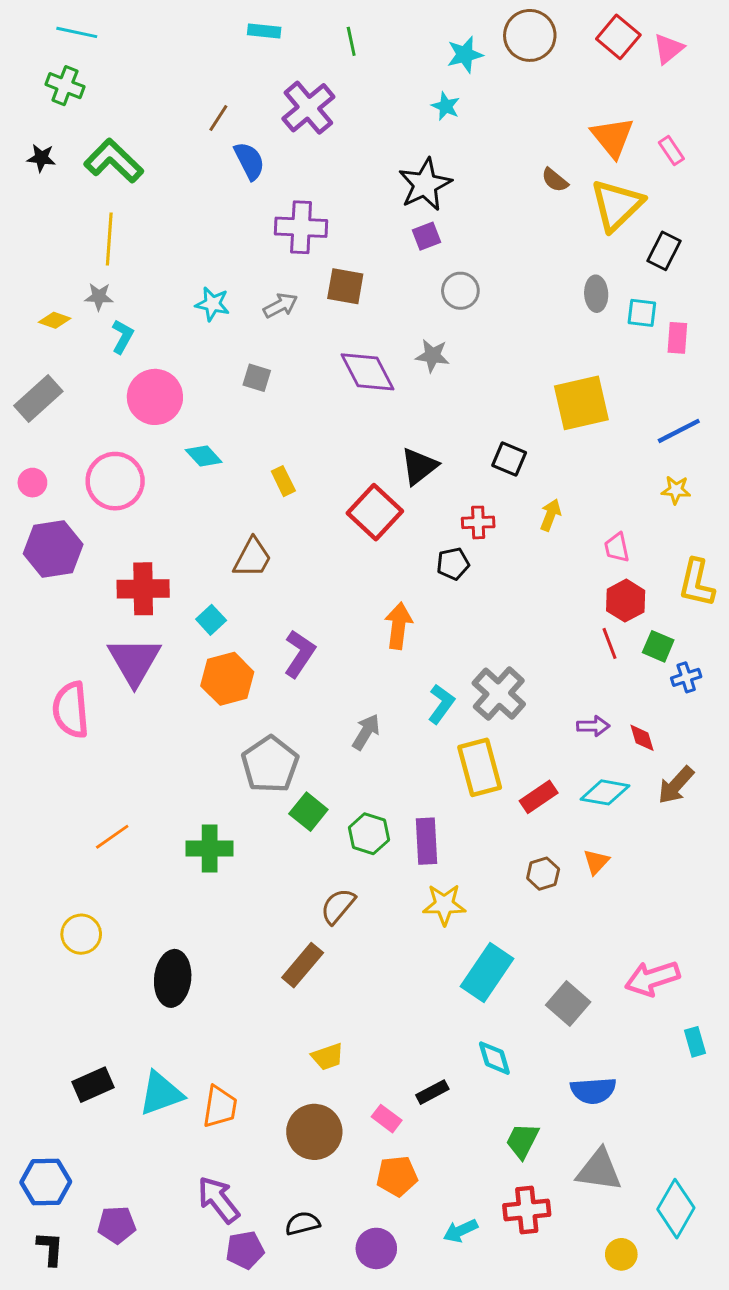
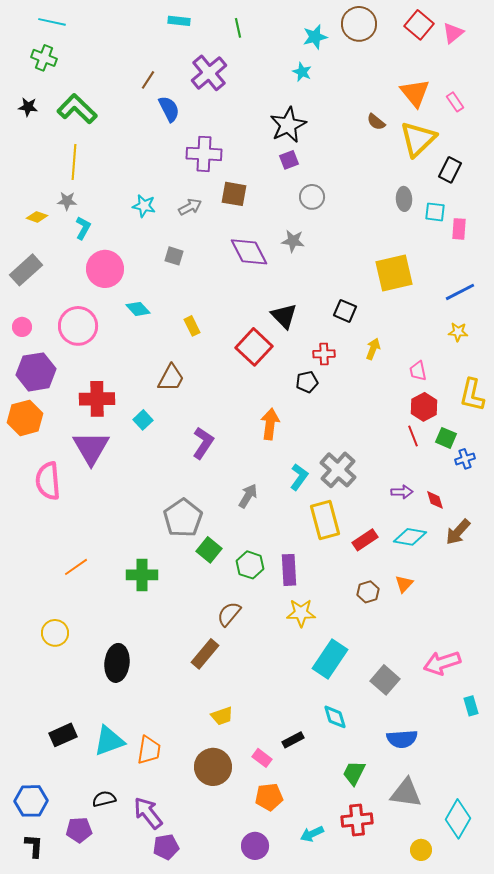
black triangle: (419, 466) -> (284, 316), turned -36
orange hexagon: (227, 679) -> (25, 418), moved
black semicircle: (303, 1223) -> (104, 799), moved

